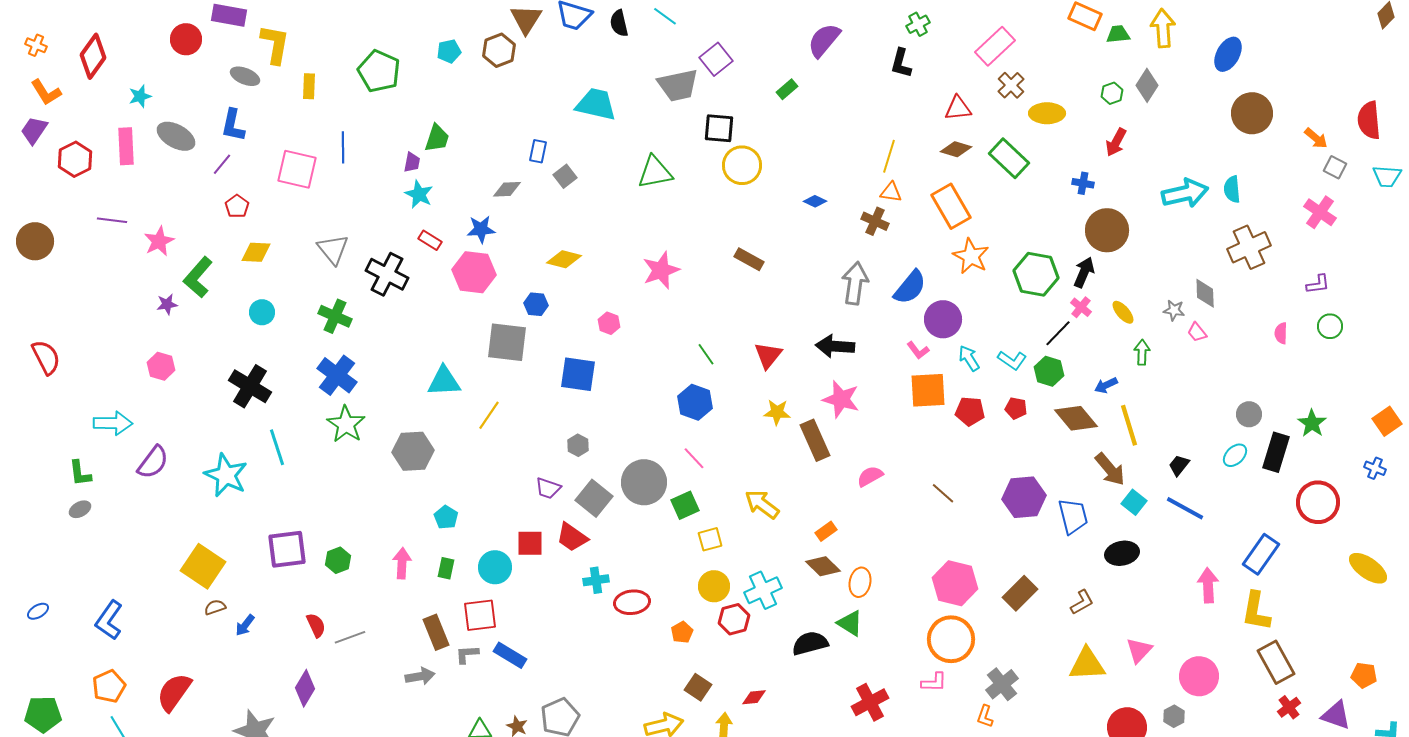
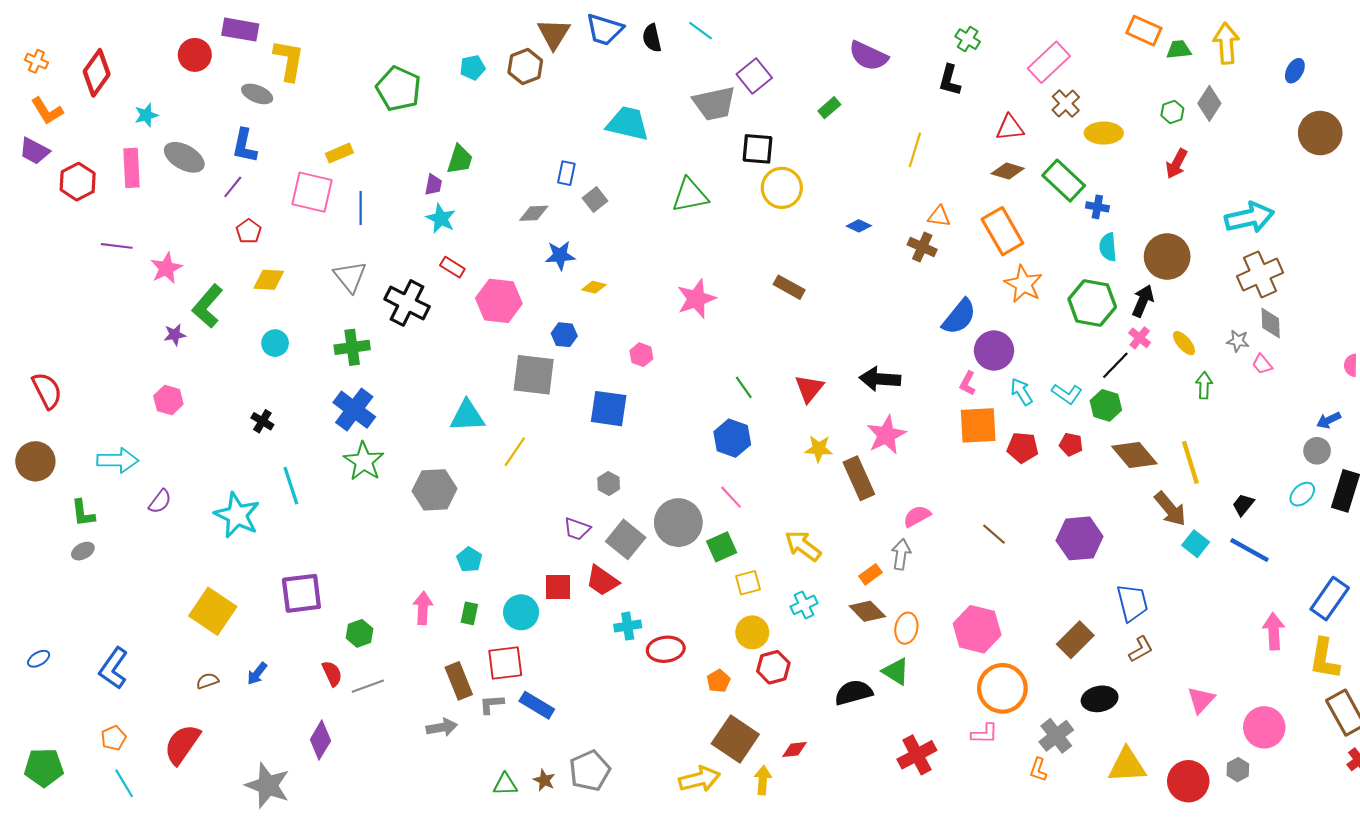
green cross: (918, 24) -> (968, 39), turned -30
purple semicircle: (824, 40) -> (868, 56), turned -105
blue ellipse: (1228, 54) -> (1295, 71), size x0.7
yellow rectangle: (309, 86) -> (339, 153), moved, turned 65
purple trapezoid: (34, 130) -> (34, 151), turned -96
blue line: (343, 147) -> (361, 208), moved
yellow line: (889, 156) -> (915, 150), moved
blue cross: (1083, 183) -> (1097, 207), moved
cyan semicircle: (1232, 189) -> (1108, 247), moved
blue star: (481, 229) -> (560, 255), moved
brown circle: (35, 241) -> (35, 461), moved
brown cross: (1249, 247) -> (1260, 274), moved
yellow diamond: (564, 259) -> (594, 287), size x0.7
gray arrow: (855, 283) -> (901, 554), moved, size x0.7
green cross: (335, 316) -> (352, 347), turned -32
pink L-shape: (918, 350) -> (968, 383), turned 65
blue arrow: (1106, 385) -> (1329, 420), moved
black cross: (250, 386) -> (262, 421), size x0.5
pink star: (841, 399) -> (886, 435), turned 30
purple semicircle: (153, 462) -> (160, 501), size x0.7
blue trapezoid: (1073, 516) -> (1132, 603), moved
black ellipse: (1122, 553) -> (1100, 699), moved
green hexagon: (338, 560) -> (360, 633), moved
pink hexagon: (955, 583) -> (977, 629), moved
cyan cross: (763, 590) -> (804, 605), moved, size x0.7
brown semicircle: (215, 607) -> (207, 681), moved
yellow triangle: (1087, 664) -> (1127, 765), moved
orange pentagon: (109, 686) -> (114, 738), size x0.7
brown square: (698, 687) -> (735, 739), size x1.6

